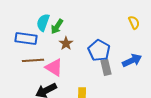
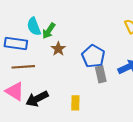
cyan semicircle: (43, 22) -> (34, 27), turned -42
pink triangle: (54, 67) -> (15, 91), moved

